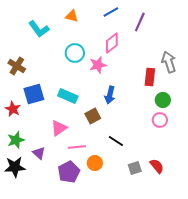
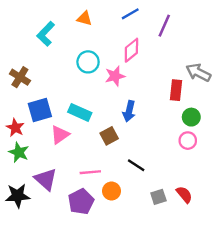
cyan L-shape: (39, 29) -> (46, 34), turned 80
gray arrow: (169, 62) -> (198, 72), turned -45
pink triangle: (59, 128) -> (60, 135), moved
green star: (16, 140) -> (19, 152), moved, turned -30
purple triangle: (39, 153) -> (46, 179), size x1.5

